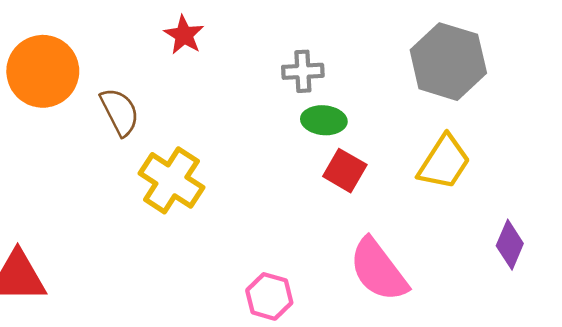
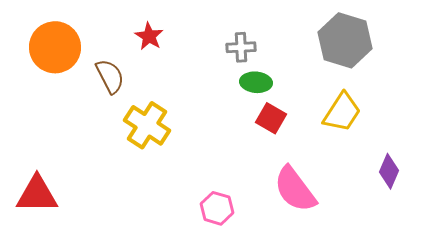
red star: (184, 35) -> (149, 36), moved

